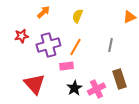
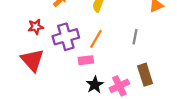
red triangle: (34, 84) -> (32, 60), moved

